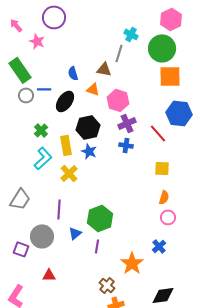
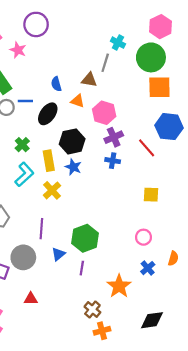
yellow square: (162, 168) -> (151, 195), moved
orange semicircle: (164, 197) -> (173, 258), moved
pink circle: (168, 217) -> (143, 237), moved

